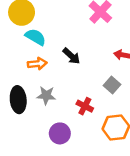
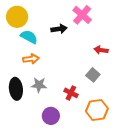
black arrow: (71, 56) -> (59, 29), moved, turned -49

